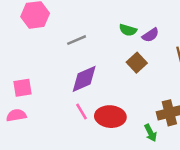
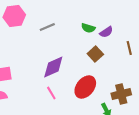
gray line: (77, 40) -> (47, 27), moved
red ellipse: (110, 117) -> (85, 87), moved, turned -55

